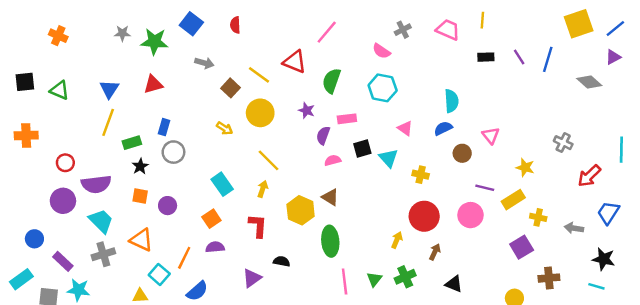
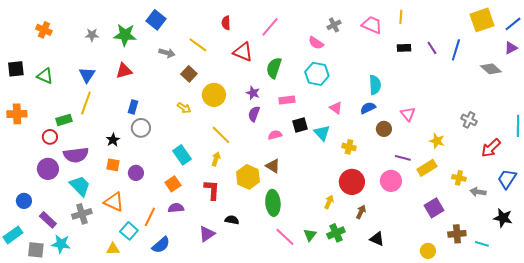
red semicircle: (235, 25) -> (226, 23), moved
gray star: (122, 33) -> (92, 35), moved
yellow line: (259, 75) -> (198, 45), moved
purple semicircle: (323, 135) -> (254, 114), moved
green rectangle: (132, 143) -> (64, 120), moved
yellow cross: (538, 217) -> (459, 178), moved
pink line: (345, 282) -> (285, 237), turned -40
cyan line: (596, 286) -> (482, 244), moved

